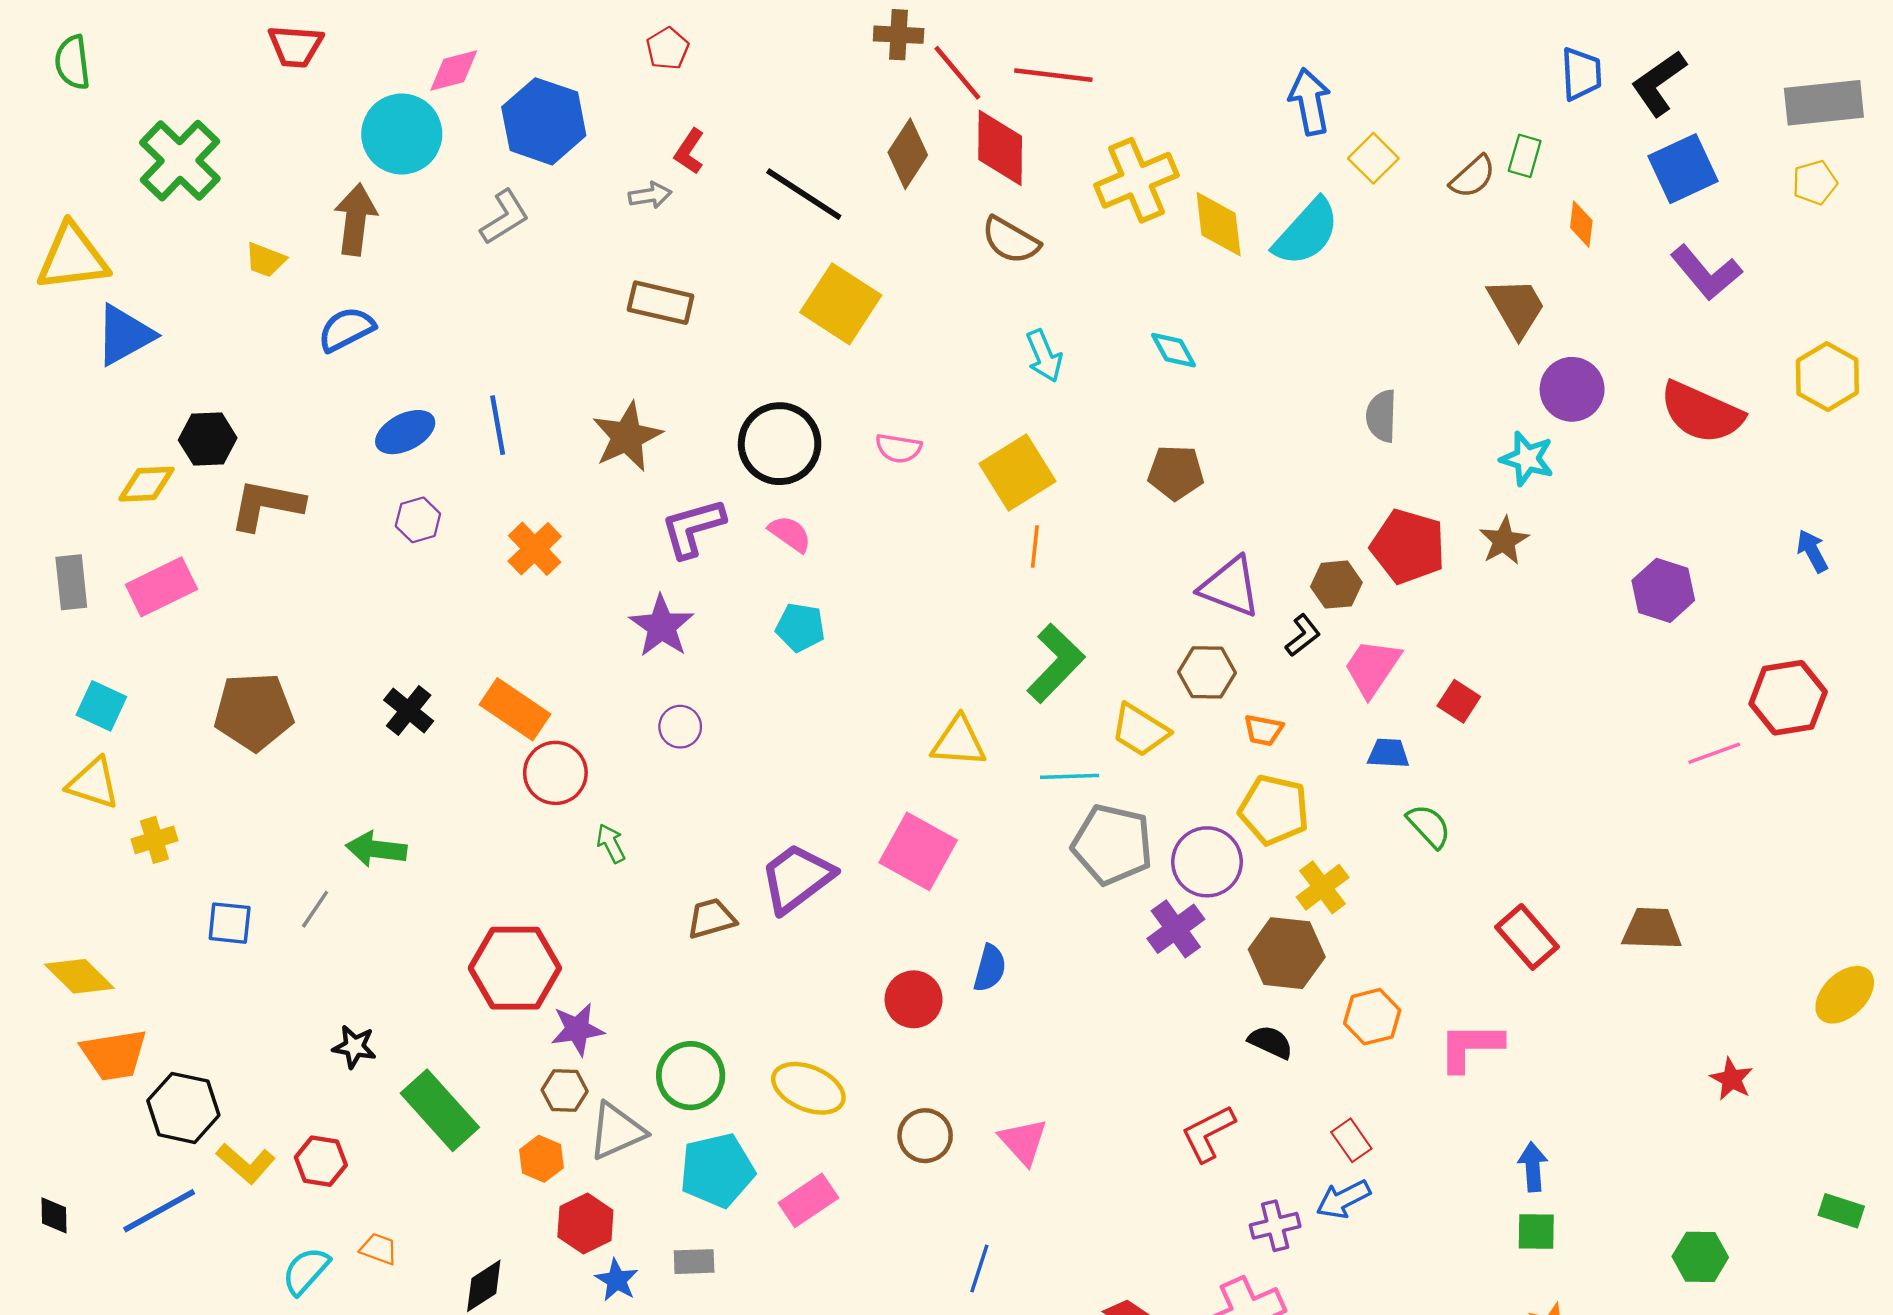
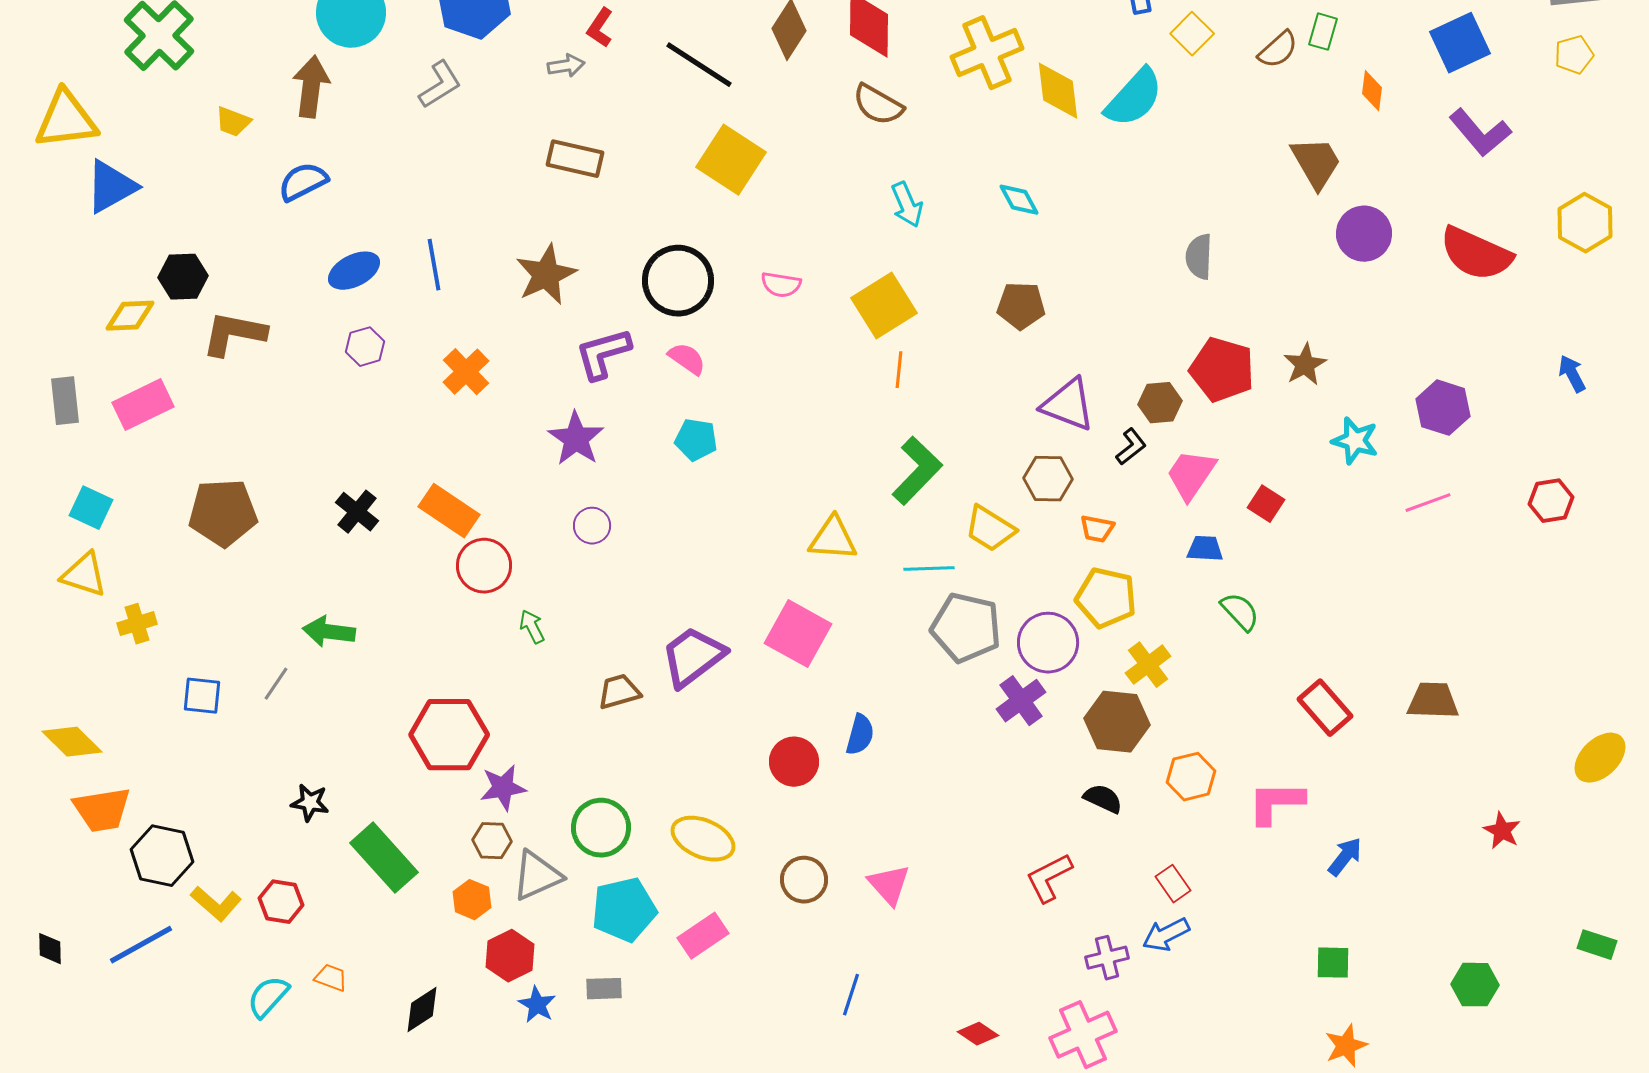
cyan star: (1527, 459) -> (1355, 441), moved
red hexagon: (1788, 698) -> (1551, 501), size x0.7
pink line: (1714, 753) -> (1428, 503), moved
blue arrow: (1533, 1167) -> (1345, 857), moved, turned 42

